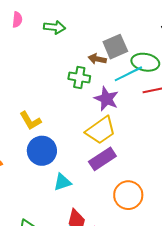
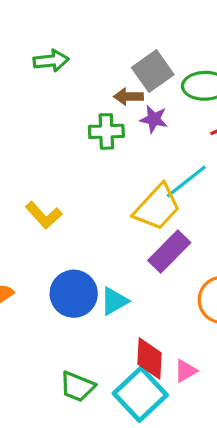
cyan line: (128, 74) -> (186, 182), moved
purple star: (106, 99) -> (154, 119), moved, size x0.7
blue circle: (42, 151) -> (74, 294), moved

